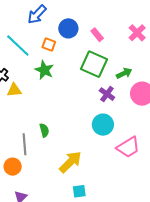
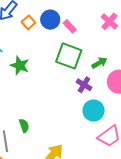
blue circle: (68, 28) -> (50, 20), moved
orange square: (49, 44) -> (28, 22), moved, turned 32
cyan circle: (103, 125) -> (94, 110), moved

